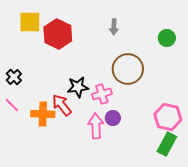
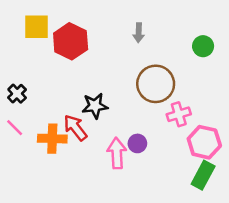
pink cross: (102, 94) -> (179, 114), moved

